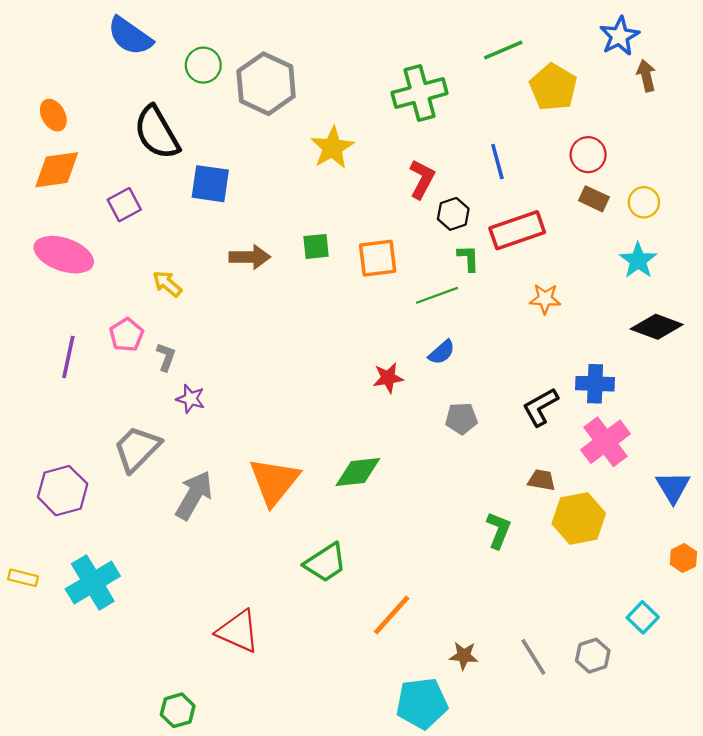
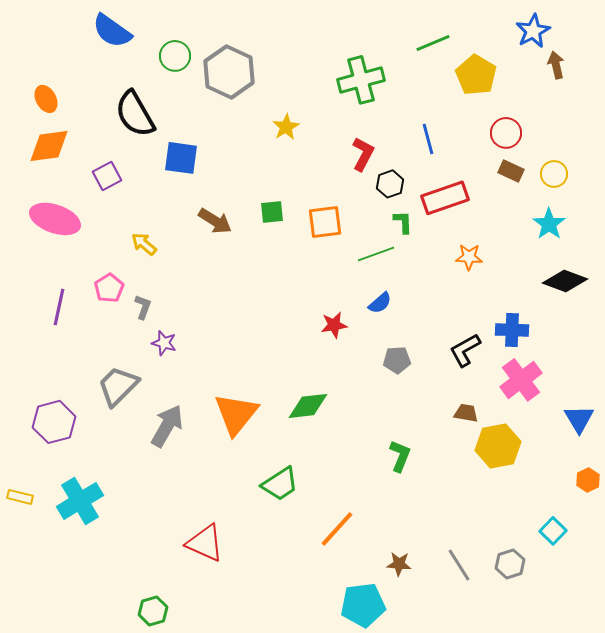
yellow star: (332, 148) -> (286, 127), size x0.7
brown arrow: (250, 257) -> (215, 221), turned 32
green L-shape: (499, 530) -> (400, 456), moved

